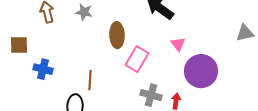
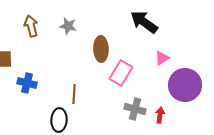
pink triangle: (178, 44) -> (162, 58), turned 35

